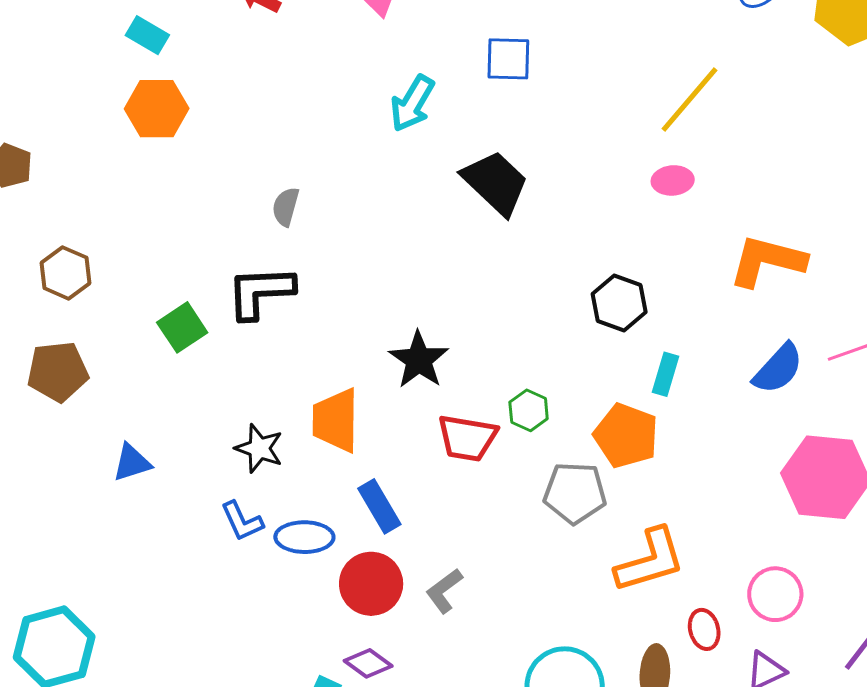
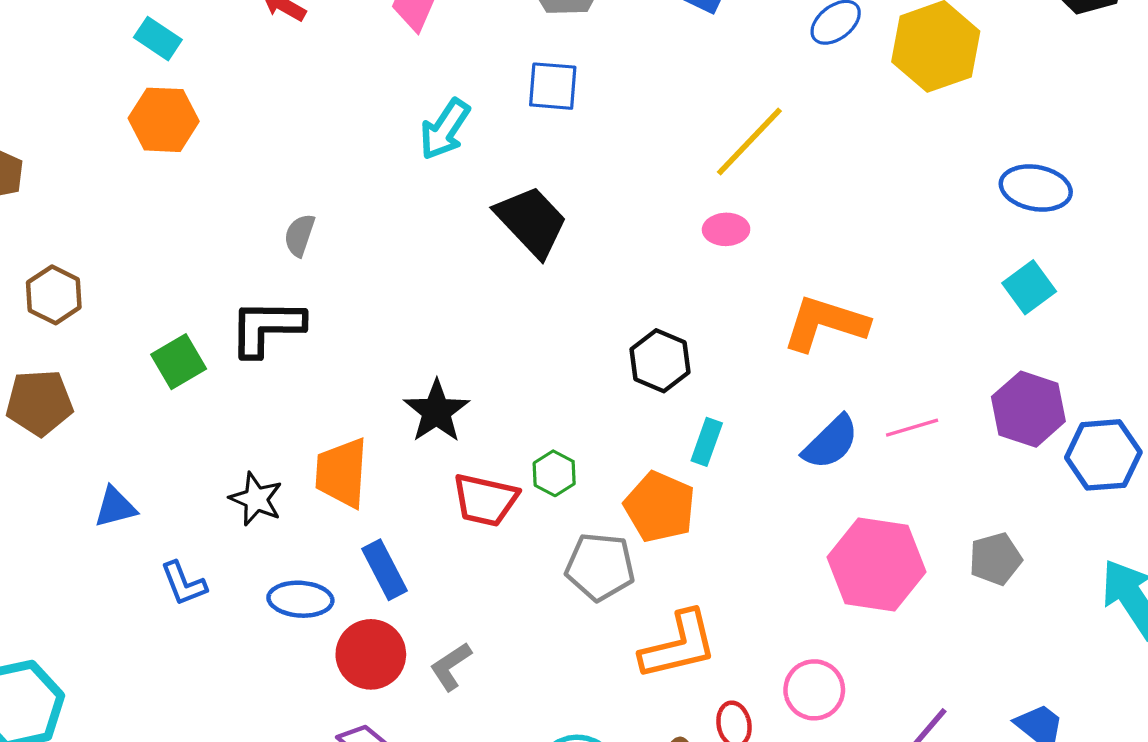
blue L-shape: (242, 521) -> (184, 584), moved

